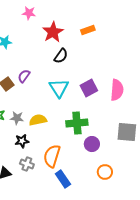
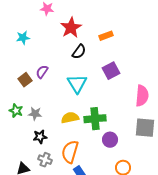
orange rectangle: (88, 30) -> (106, 36), moved
purple square: (89, 88) -> (111, 71), moved
pink semicircle: (117, 90) -> (142, 96), moved
yellow semicircle: (38, 120) -> (70, 118), moved

